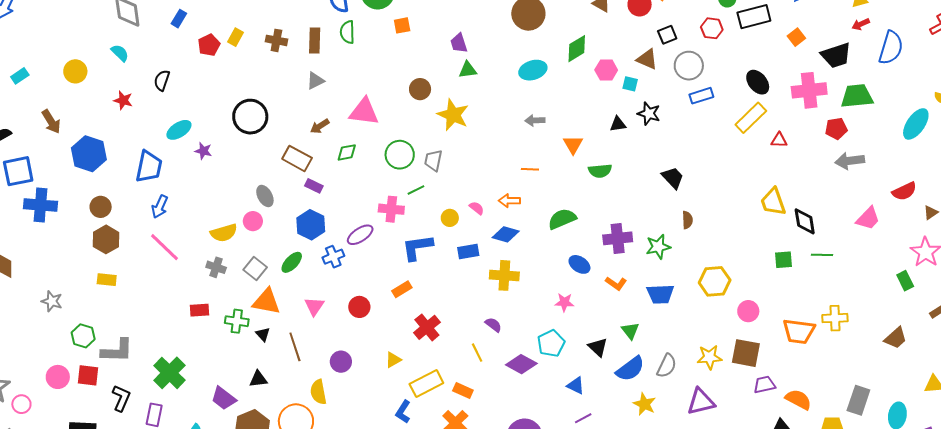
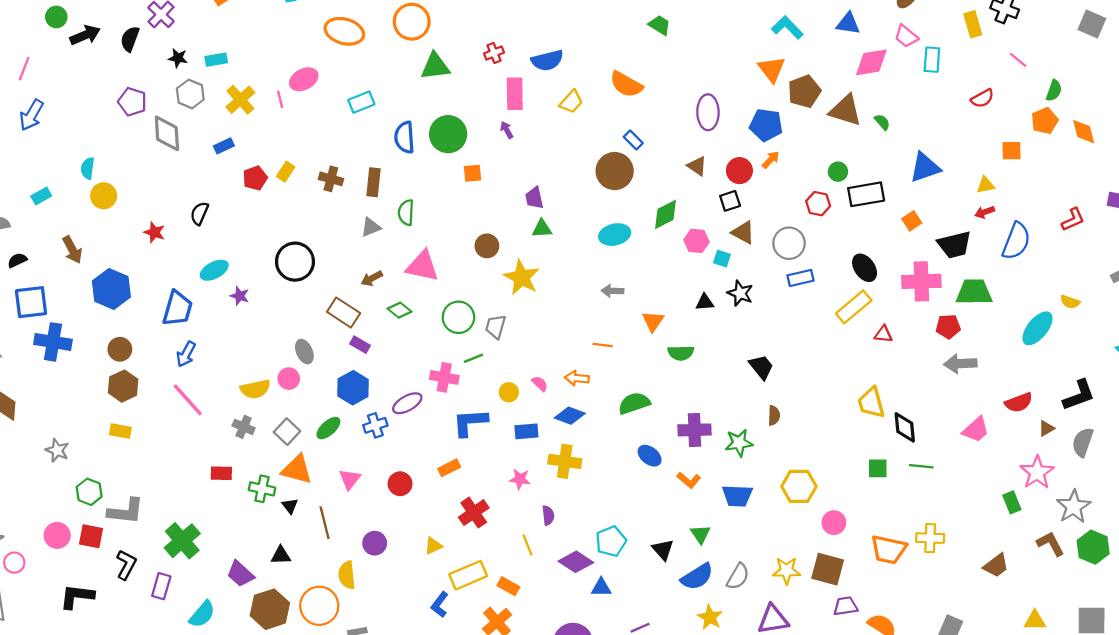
blue rectangle: (179, 19) -> (224, 146), turned 30
green semicircle: (347, 32) -> (406, 212), moved
black square: (667, 35) -> (730, 201), moved
cyan semicircle: (120, 53) -> (88, 168), moved, turned -132
green diamond: (347, 152) -> (400, 310), turned 45
pink star: (564, 302) -> (520, 479), moved
purple semicircle: (493, 325) -> (548, 515), turned 42
blue triangle: (576, 386) -> (601, 587), moved, turned -30

